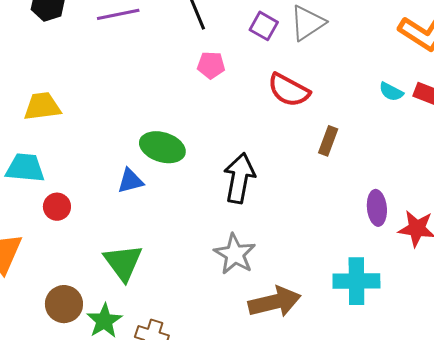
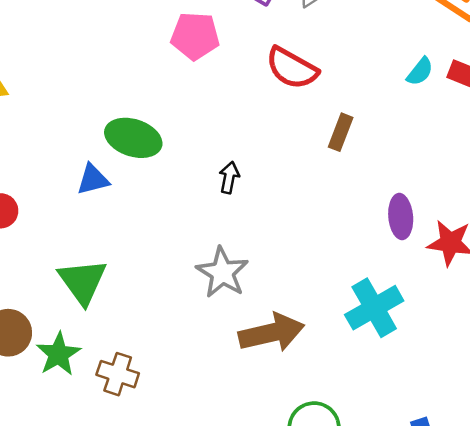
pink pentagon: (211, 65) -> (195, 36), size x1.4
cyan semicircle: (391, 92) -> (420, 72), turned -80
black arrow: (239, 178) -> (229, 178), size x0.5
cyan cross: (356, 281) -> (374, 308), turned -30

